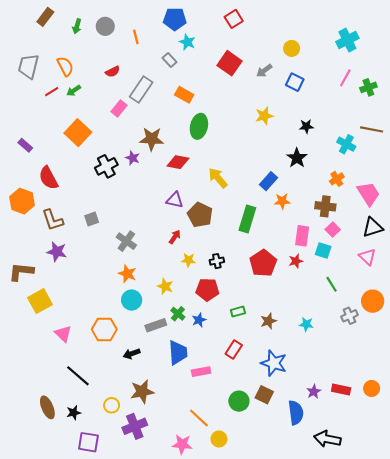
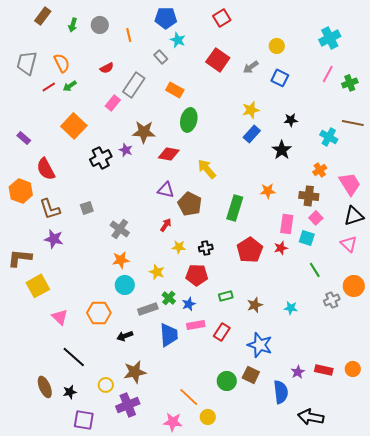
blue rectangle: (268, 181) -> (252, 134), moved
orange star: (127, 274) -> (121, 260), turned -30
pink rectangle: (201, 372) -> (196, 325), moved

